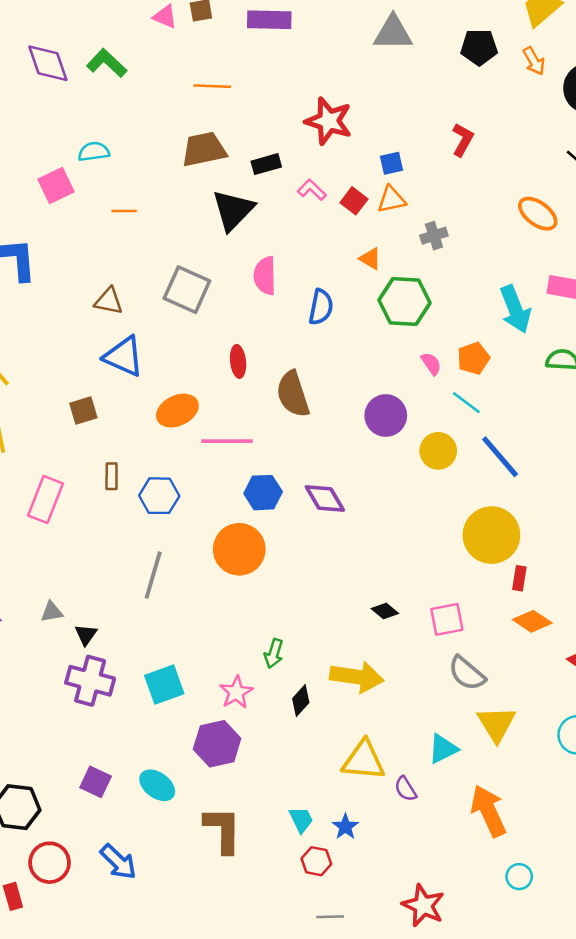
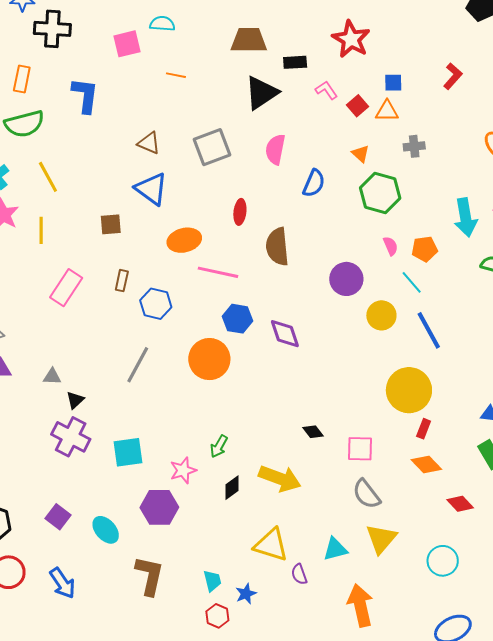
gray square: (187, 290) -> (212, 147), turned 33

